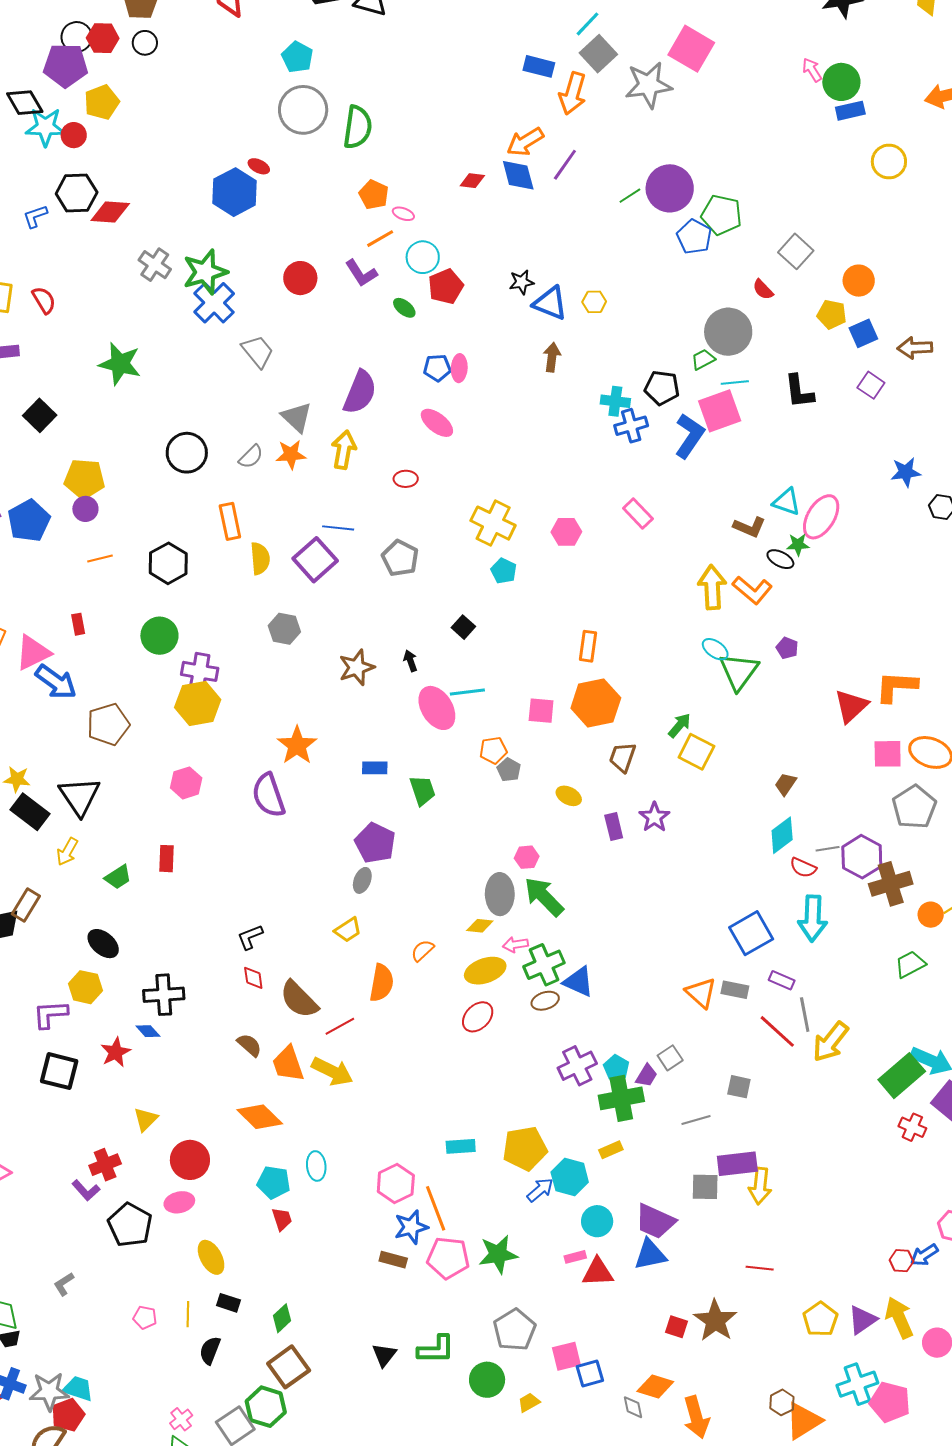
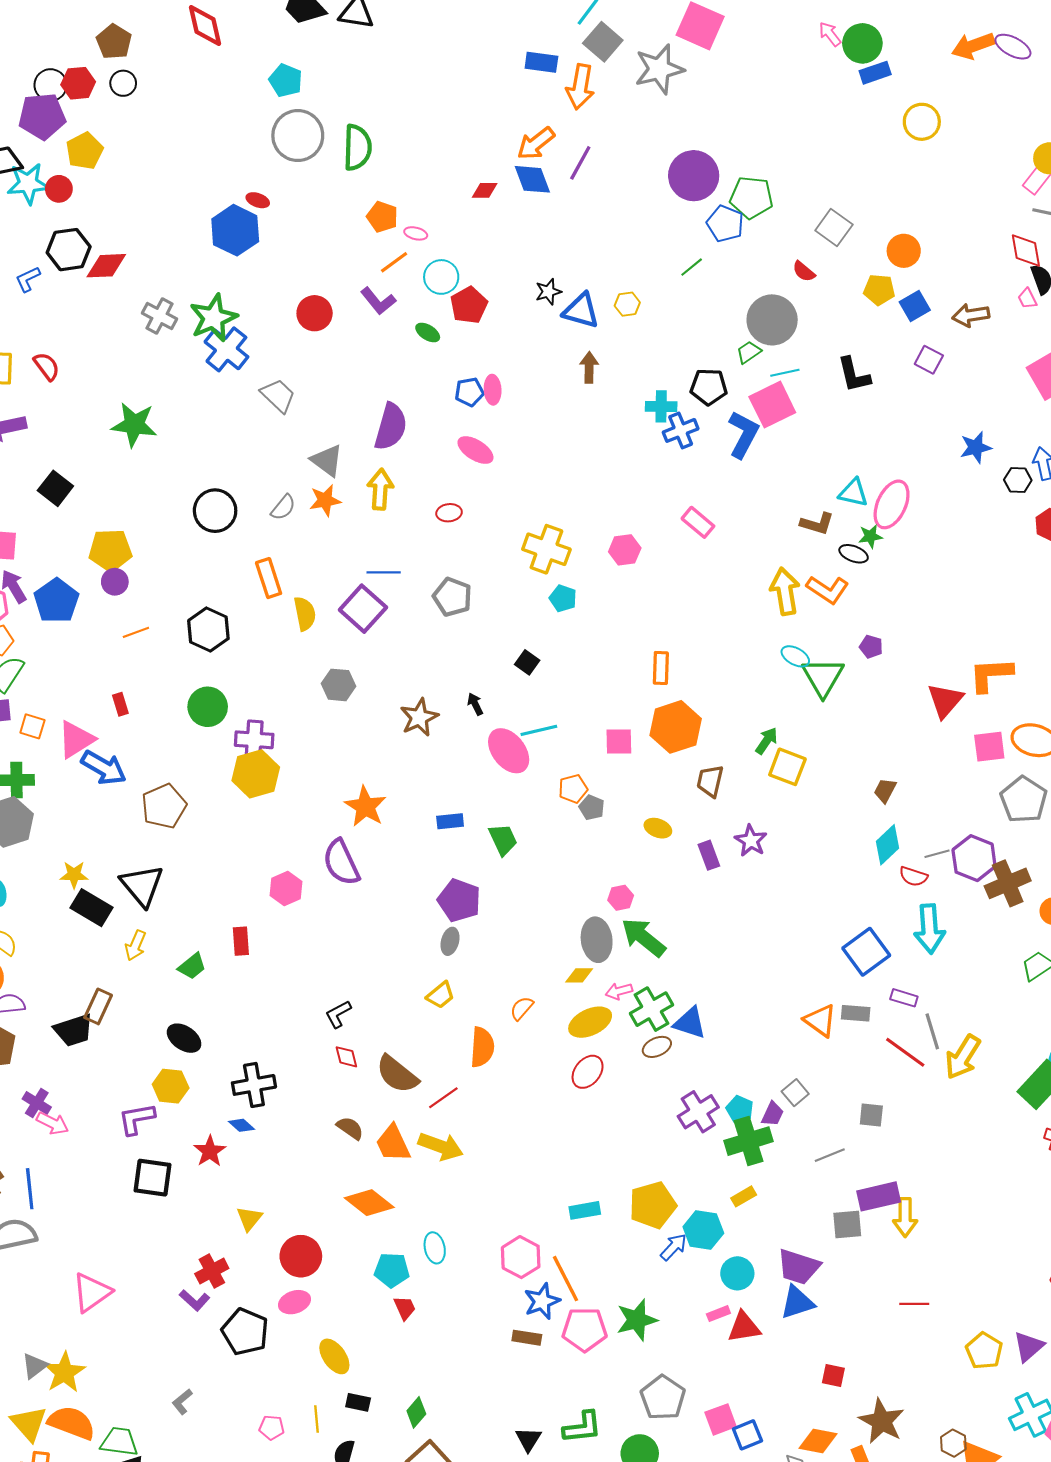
green line: (630, 196) -> (692, 267), moved
pink hexagon: (186, 783) -> (286, 889), moved
brown star: (715, 1321) -> (882, 1421), moved

